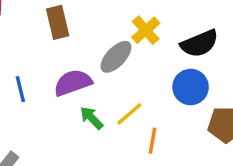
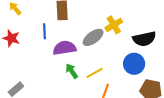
blue line: (20, 89) -> (44, 31), moved

